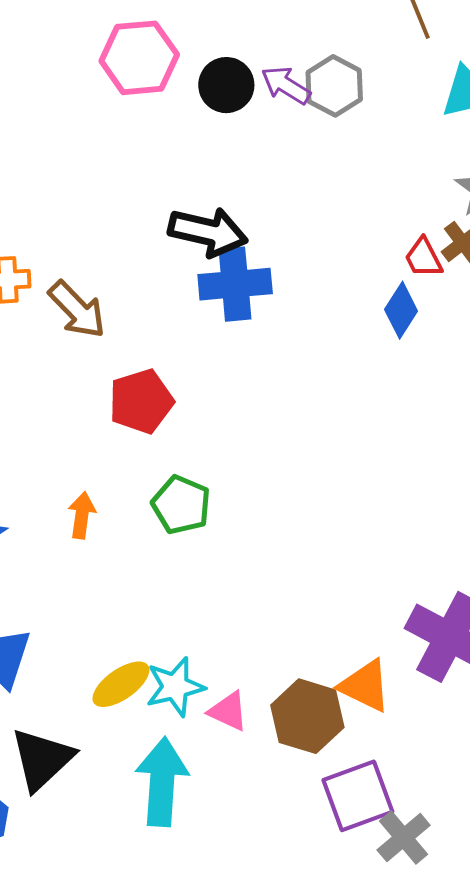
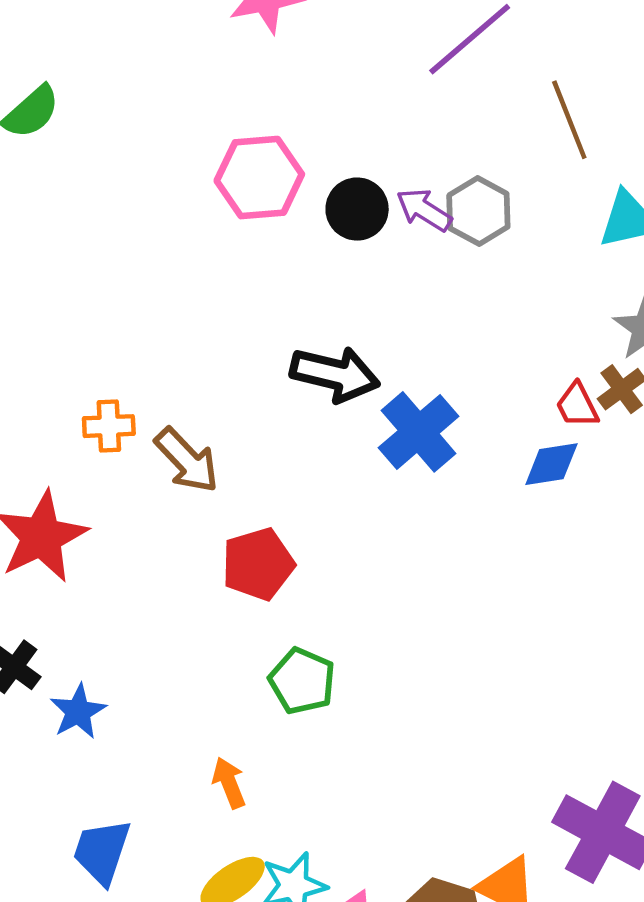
blue cross: (235, 284) -> (419, 432), moved, turned -36
blue diamond: (401, 310) -> (551, 464), turned 48
orange arrow: (82, 515) -> (229, 783), moved, turned -30

